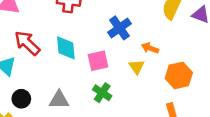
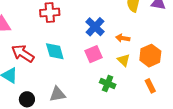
pink square: (98, 61) -> (94, 54), moved
yellow triangle: (137, 67) -> (124, 60), moved
green cross: (102, 93) -> (108, 84), moved

